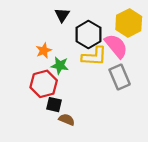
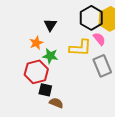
black triangle: (62, 15) -> (50, 25), moved
black hexagon: (88, 34) -> (91, 18), moved
pink semicircle: (116, 46) -> (99, 39), size x0.6

